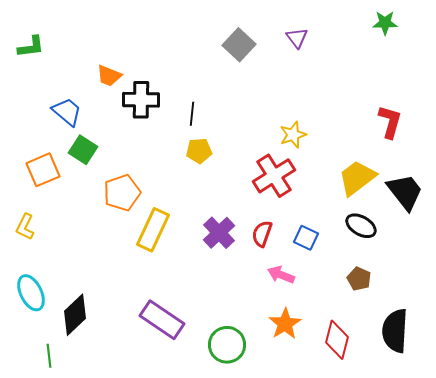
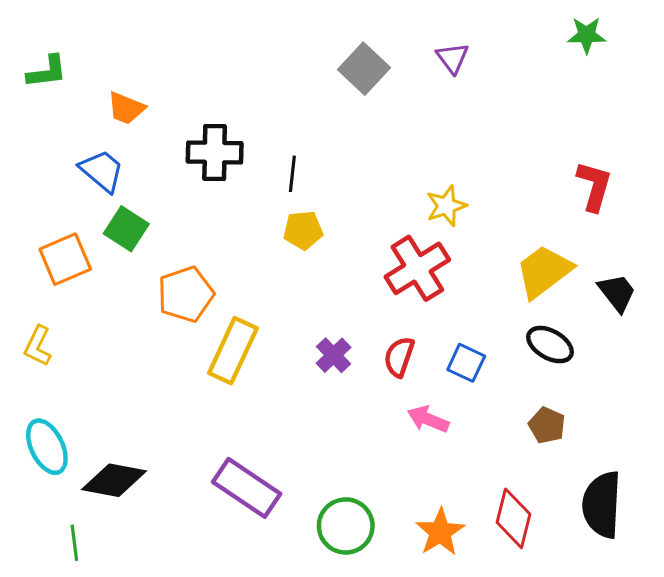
orange trapezoid: (109, 76) -> (126, 108), moved
black trapezoid: (405, 192) -> (617, 293), size x0.7
purple cross: (219, 233) -> (334, 355), size x0.7
black diamond: (75, 315) -> (114, 480), turned 54
orange star: (285, 324) -> (440, 532), moved

